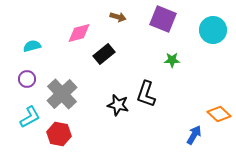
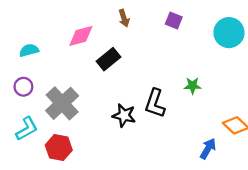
brown arrow: (118, 17) -> (124, 18), turned 56
purple square: (163, 19) -> (174, 20), size x0.6
green star: (172, 60) -> (193, 86), moved

